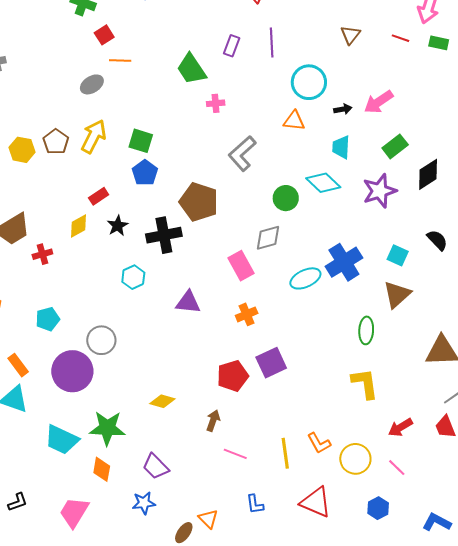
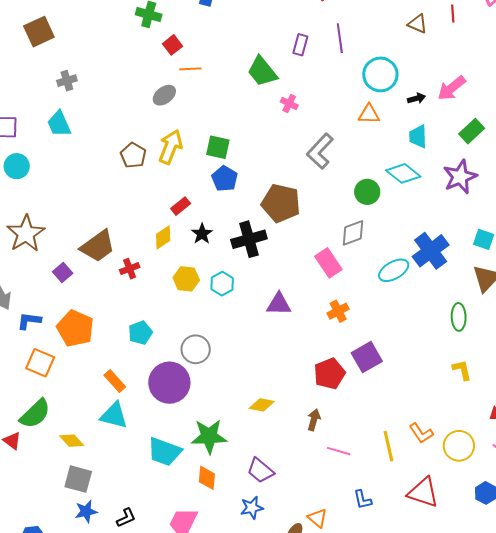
brown triangle: (350, 35) -> (418, 24), turned -40
red line: (401, 38) -> (453, 13), moved, turned 72
pink cross: (216, 103) -> (289, 103), turned 36
yellow hexagon: (22, 150) -> (186, 279), moved
yellow L-shape: (365, 384) -> (462, 370), size x0.7

